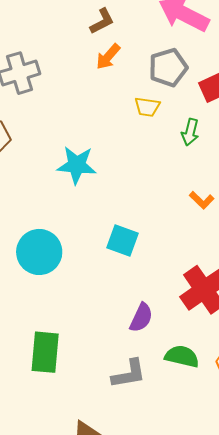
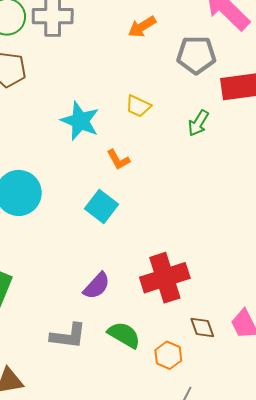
yellow trapezoid: (147, 107) -> (138, 106), moved
orange L-shape: (202, 200) -> (118, 160), moved

